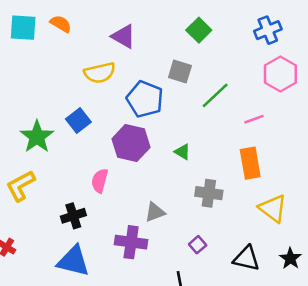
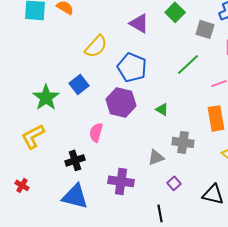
purple triangle: (123, 36) -> (139, 23), moved
gray square: (180, 72) -> (205, 29), moved
yellow semicircle: (100, 73) -> (96, 46), turned -35
gray triangle: (155, 212) -> (156, 157), moved

